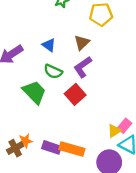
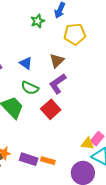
yellow triangle: (114, 131) -> (88, 143), turned 40
orange rectangle: (72, 149) -> (48, 161), size x0.6

